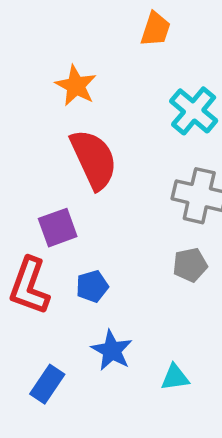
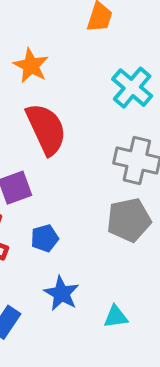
gray pentagon: (190, 265) -> (129, 220), size x1.5

